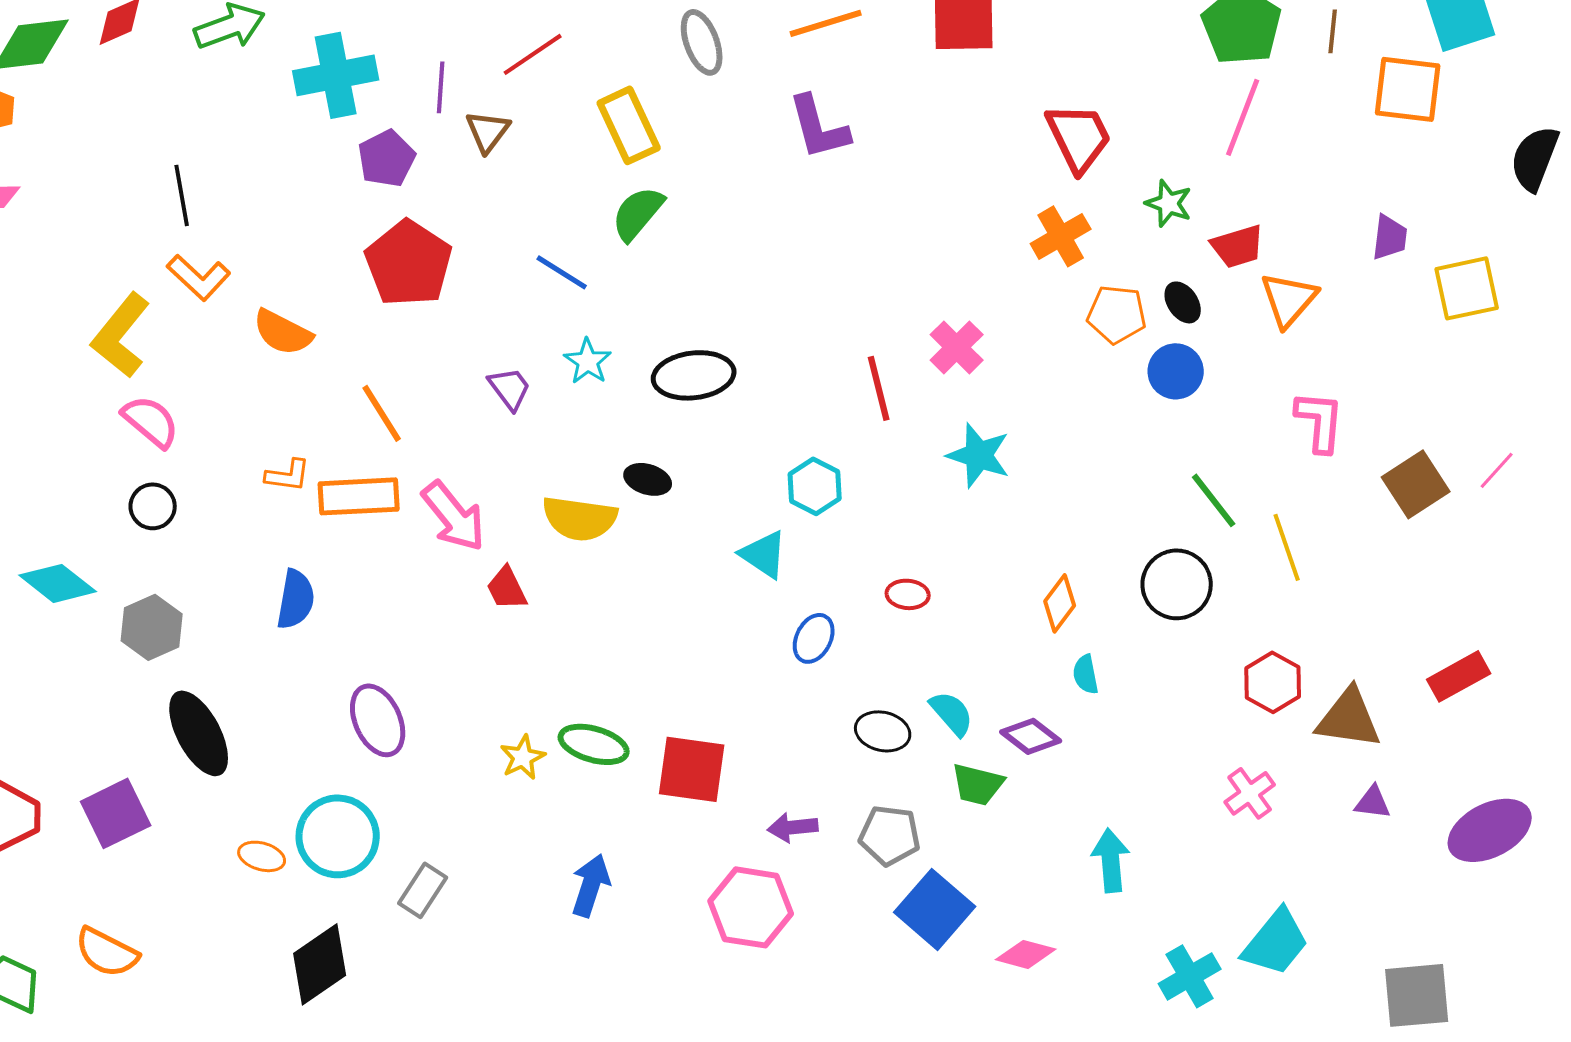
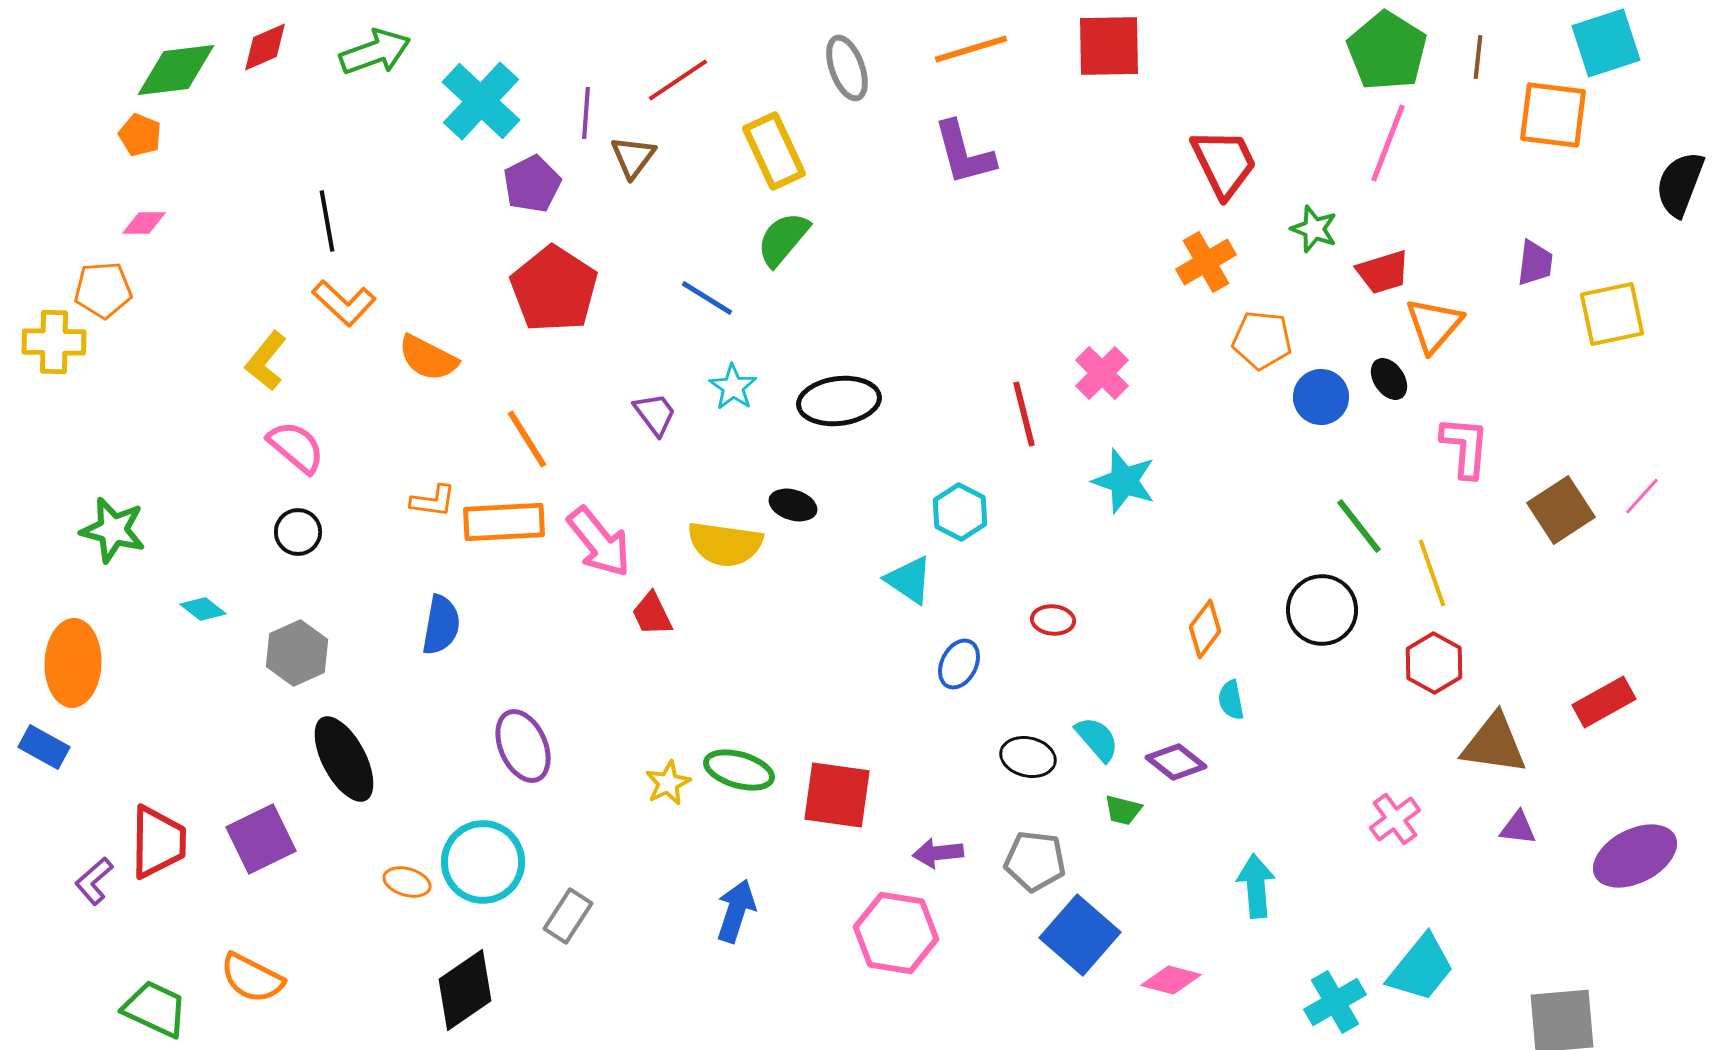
cyan cross: (336, 75) -> (481, 101), turned -36
black ellipse: (1183, 302) -> (1389, 379), moved
yellow L-shape: (121, 335) -> (266, 361), size x0.7
cyan diamond: (58, 583) -> (203, 609), size x0.6
red hexagon: (1273, 682) -> (1434, 663), moved
green trapezoid: (978, 784) -> (1123, 810), size x0.7

